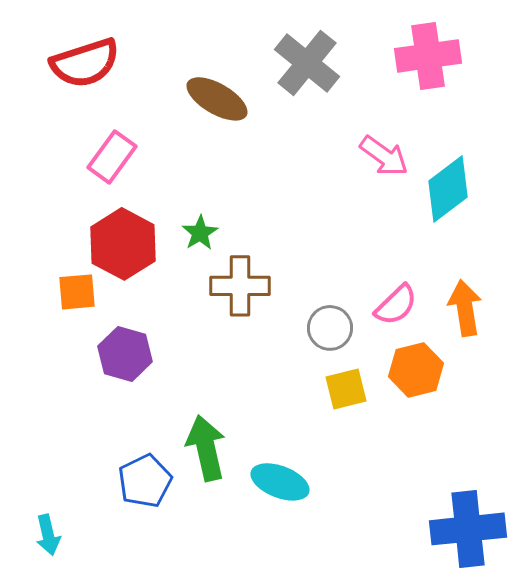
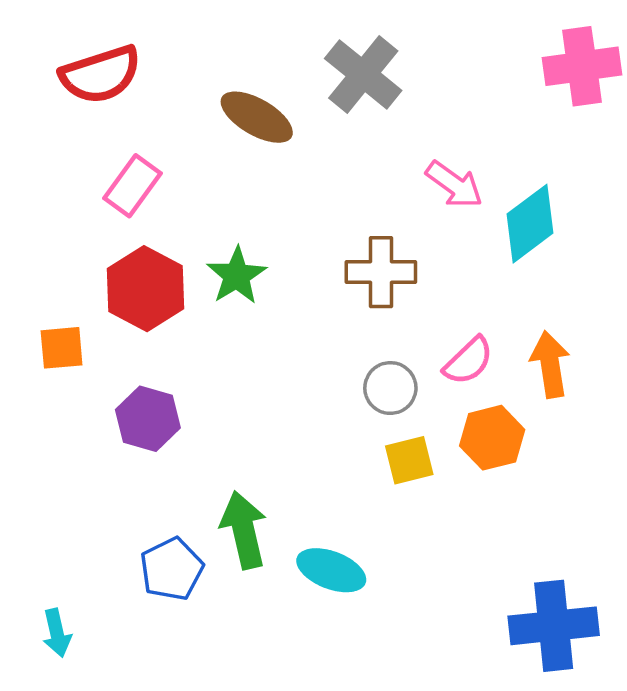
pink cross: (428, 56) -> (582, 66), moved
green star: (200, 233) -> (237, 276), size x1.4
brown cross: (240, 286) -> (381, 272), moved
orange square: (77, 292) -> (62, 348), moved

